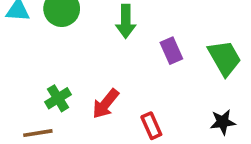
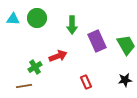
purple rectangle: (171, 51) -> (97, 41), size x1.5
red arrow: (106, 104) -> (58, 56), moved, turned -150

